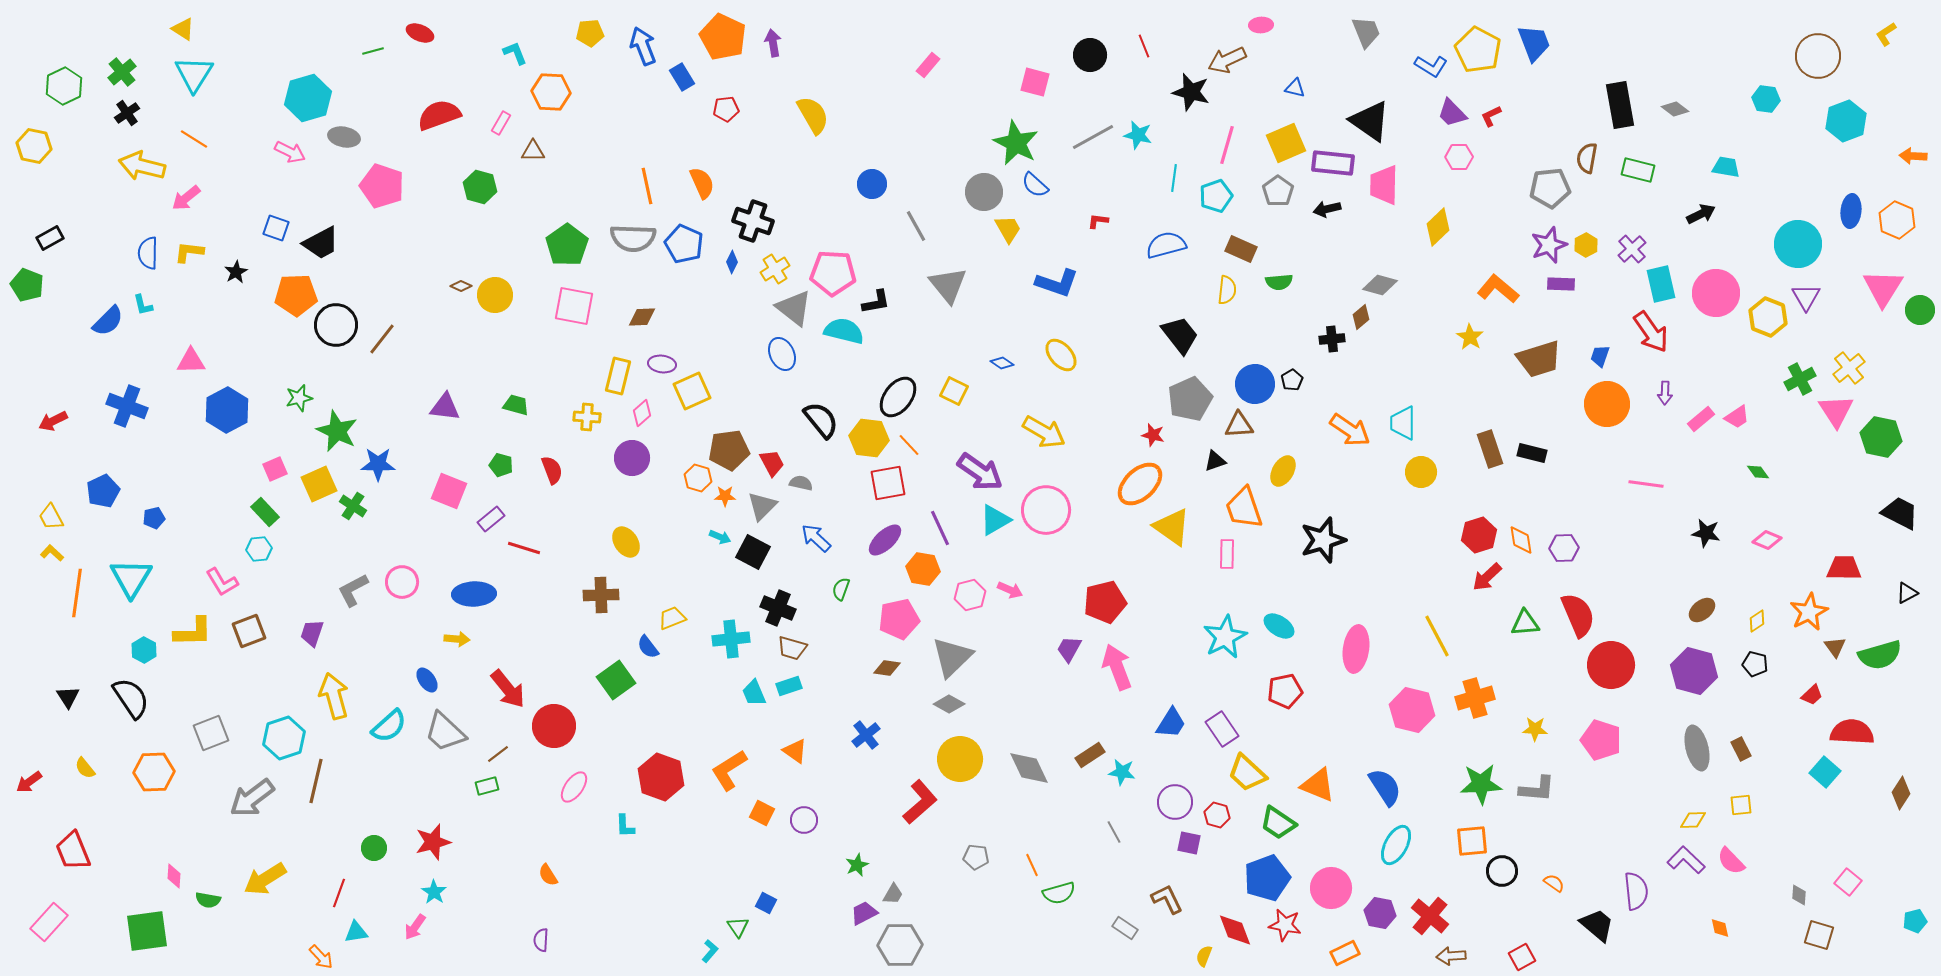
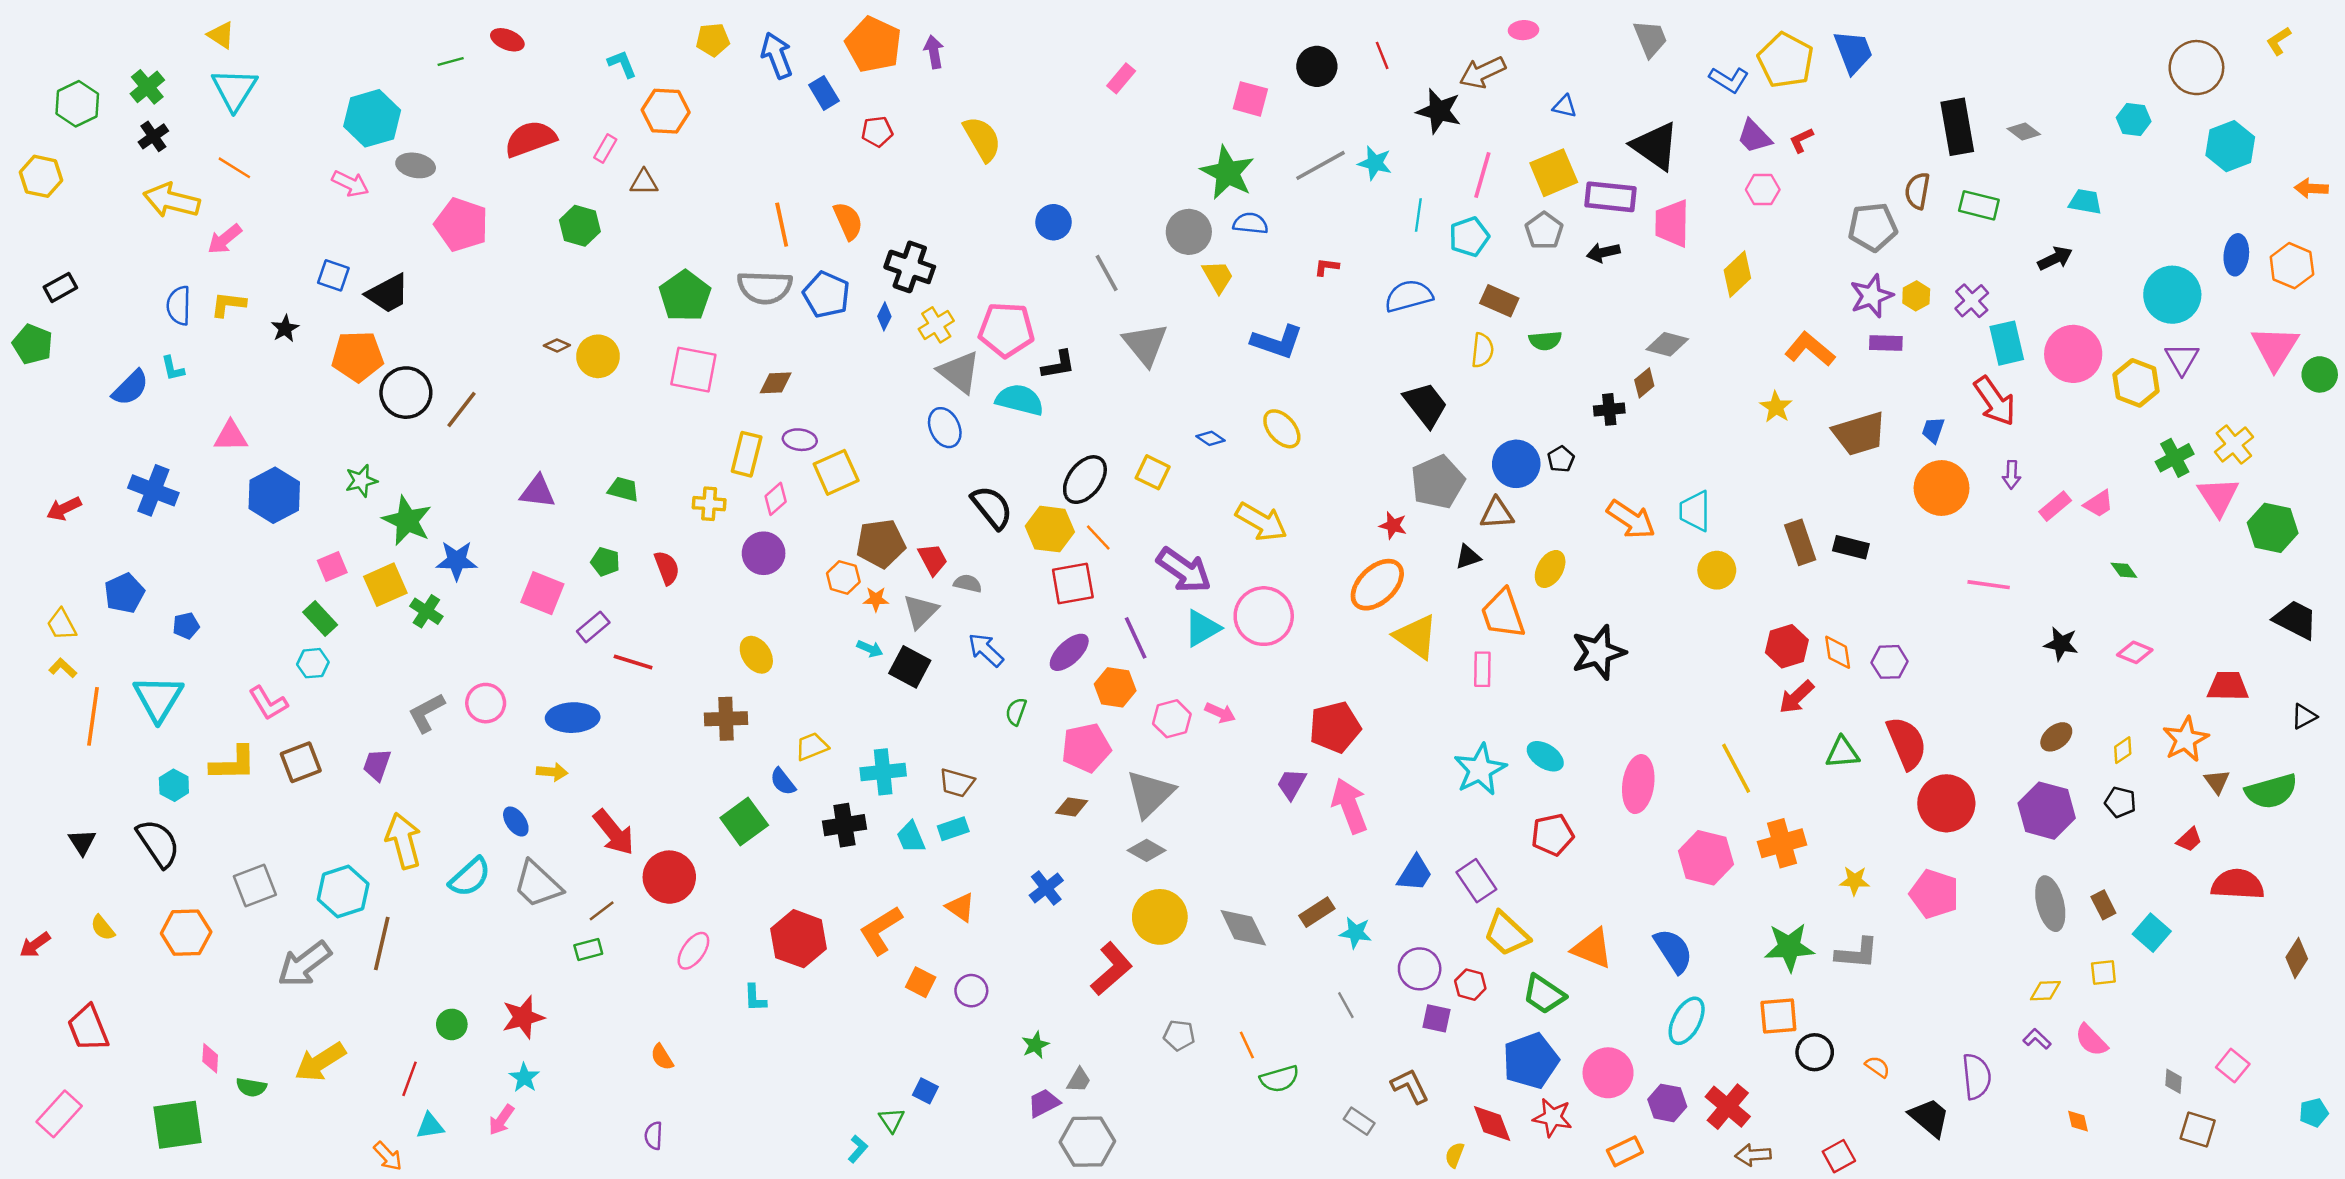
blue semicircle: (1035, 185) -> (1250, 223), turned 144
black cross: (778, 608) -> (844, 825), moved, turned -32
cyan square: (1825, 772) -> (2152, 933), moved
purple L-shape: (1686, 860) -> (2037, 1039), size x0.6

